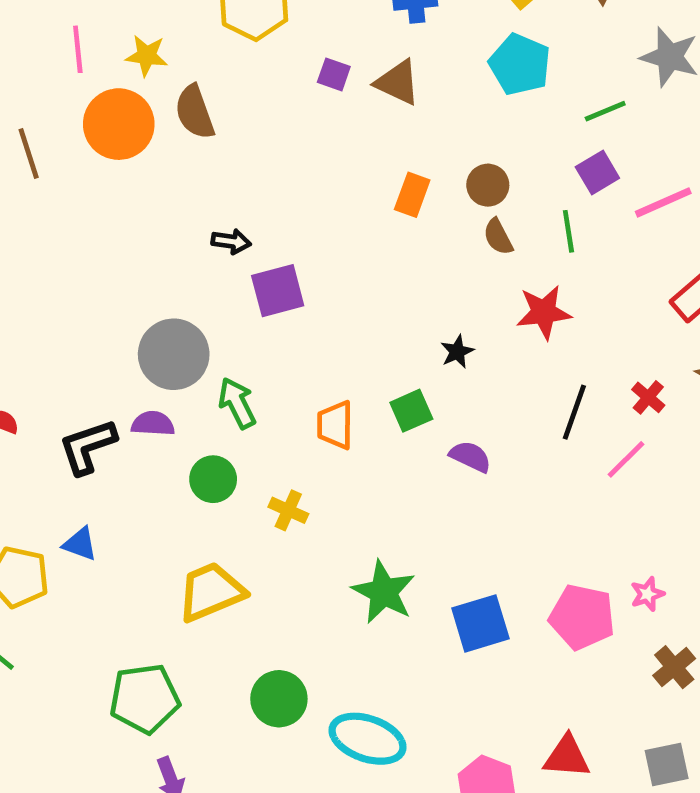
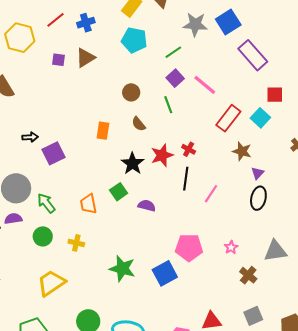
brown triangle: (398, 83) -> (85, 58), turned -45
orange rectangle: (412, 195) -> (103, 131), moved
pink line: (663, 202) -> (205, 85), turned 75
brown semicircle: (498, 237) -> (139, 124), moved
red star: (544, 312) -> (162, 155), moved
black star: (457, 352) -> (133, 164), size x1.6
red cross: (648, 397) -> (189, 149), moved
pink pentagon: (582, 617) -> (189, 248), moved

